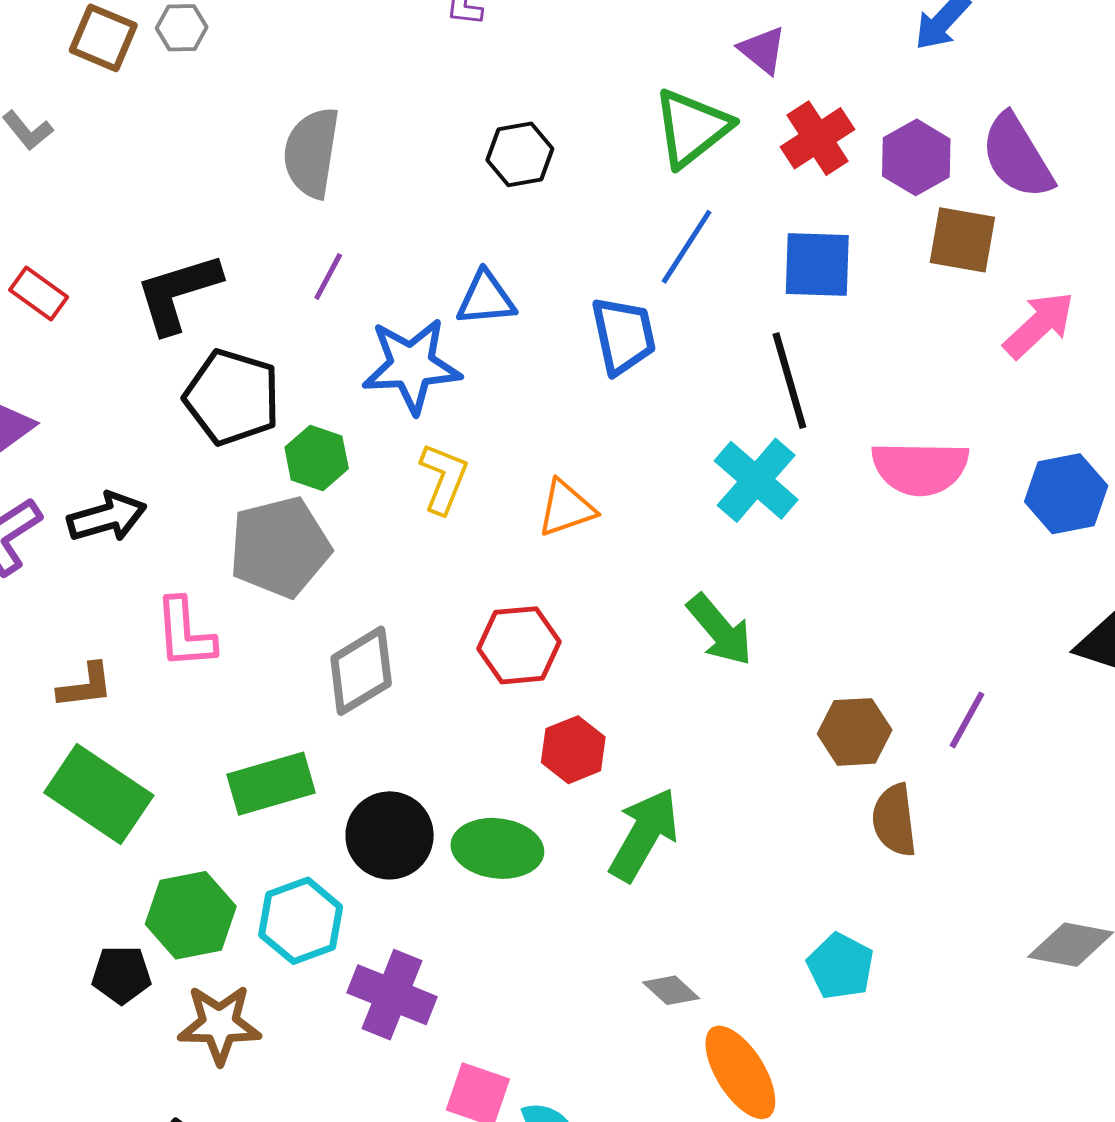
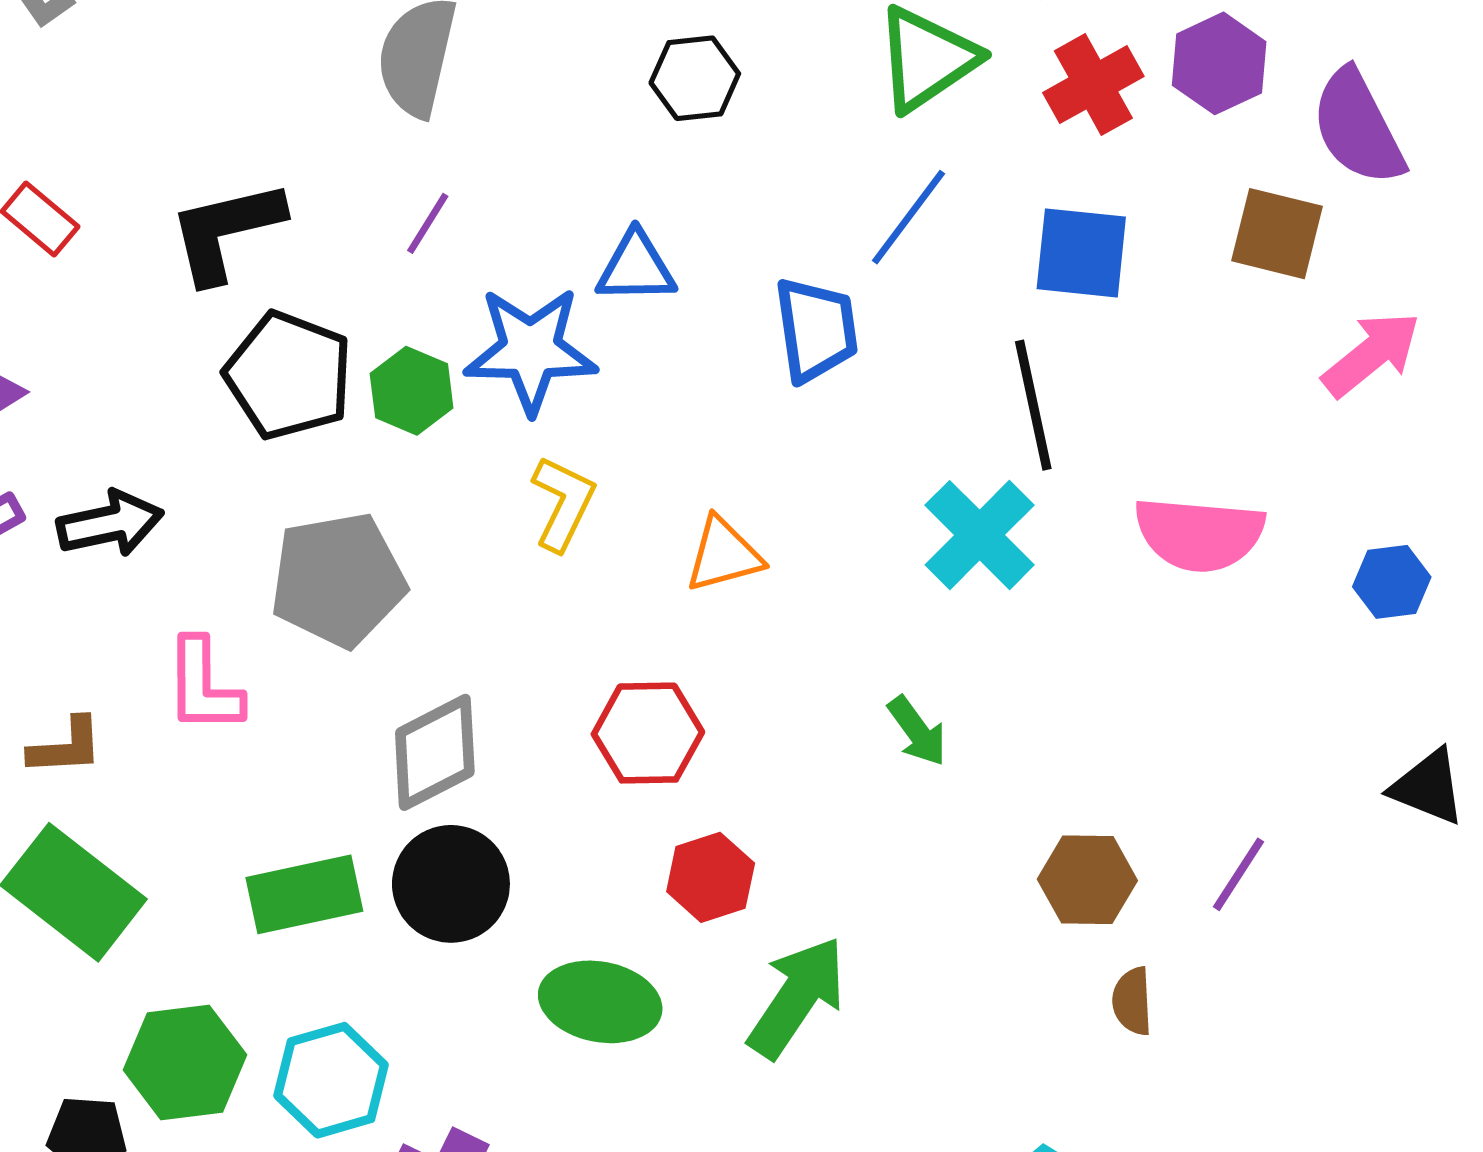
purple hexagon: (916, 157) -> (1219, 63), moved
green hexagon: (317, 458) -> (412, 391), moved
blue hexagon: (1066, 494) -> (1392, 582), size x0.7
green arrow: (720, 630) -> (917, 731), size x0.7
brown semicircle: (894, 820) -> (1132, 1001), size x0.7
black circle: (390, 835) -> (451, 884), moved

